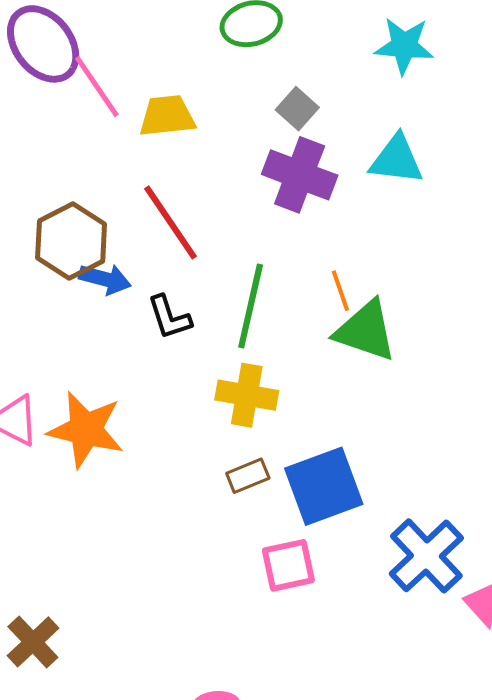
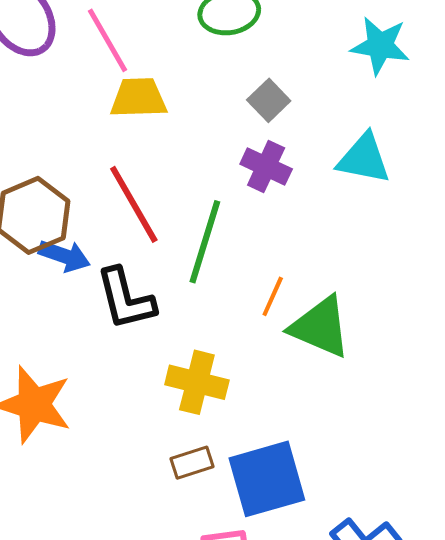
pink line: (97, 87) -> (108, 40), moved
purple cross: (300, 175) -> (266, 167), size x0.7
orange line: (340, 291) -> (273, 296), moved, turned 39
green line: (251, 306) -> (205, 242), moved
black L-shape: (169, 317) -> (126, 299), size x1.4

